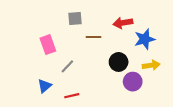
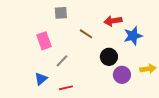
gray square: (75, 18) -> (61, 13), moved
brown line: (94, 37) -> (86, 34), turned 32
yellow arrow: (151, 65) -> (148, 69), moved

